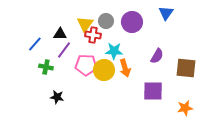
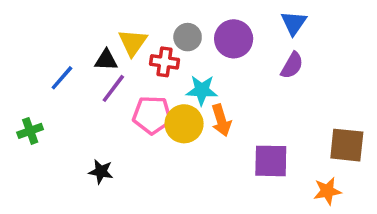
yellow triangle: (85, 24) -> (133, 42), moved
purple semicircle: (157, 56) -> (292, 65), moved
green cross: (46, 67) -> (30, 131), moved, turned -32
brown square: (186, 68) -> (347, 145), moved

